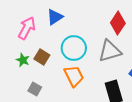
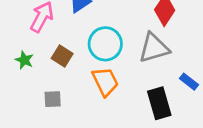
green star: (23, 60) -> (24, 60), moved
gray square: (35, 89) -> (53, 99), turned -32

